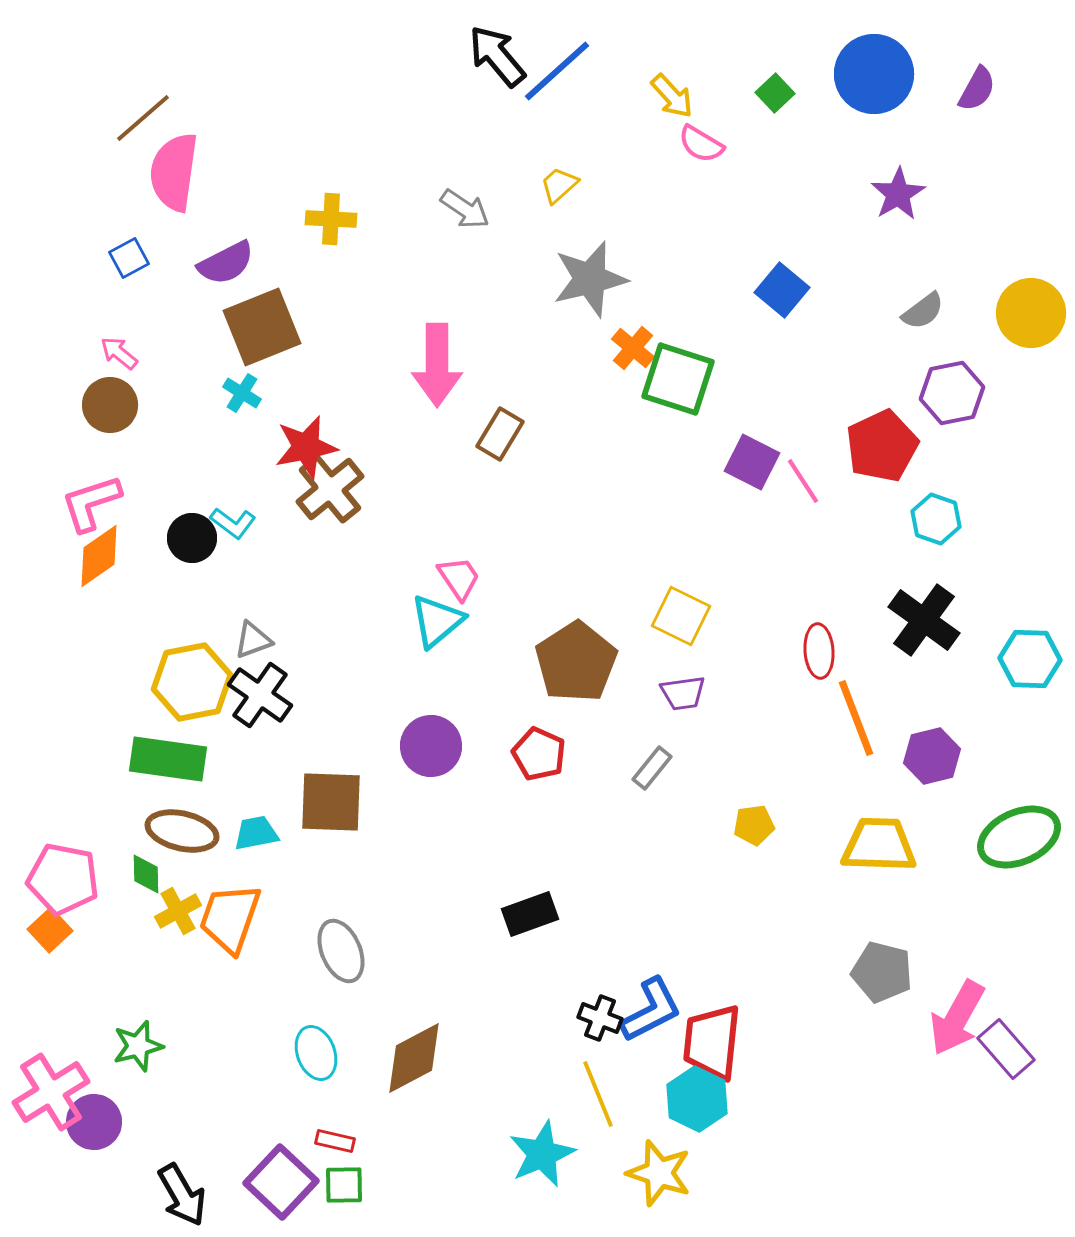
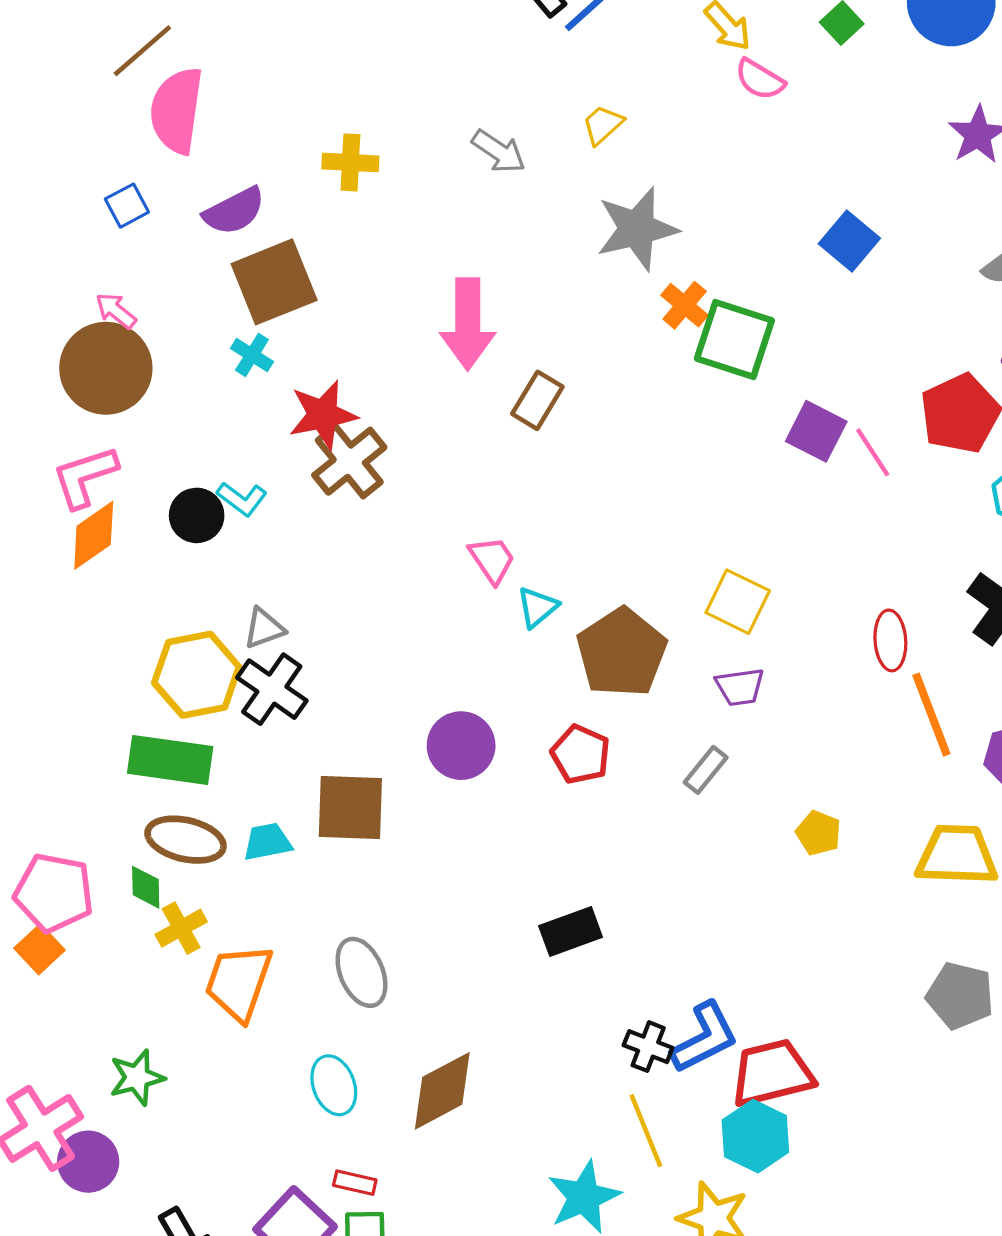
brown circle: (110, 405) -> (106, 368), size x1.5
cyan triangle: (437, 621) -> (537, 607), moved, size x0.7
yellow pentagon: (754, 825) -> (818, 833), turned 30
orange trapezoid: (230, 918) -> (239, 982), moved
red trapezoid: (712, 1042) -> (772, 1073), turned 70

